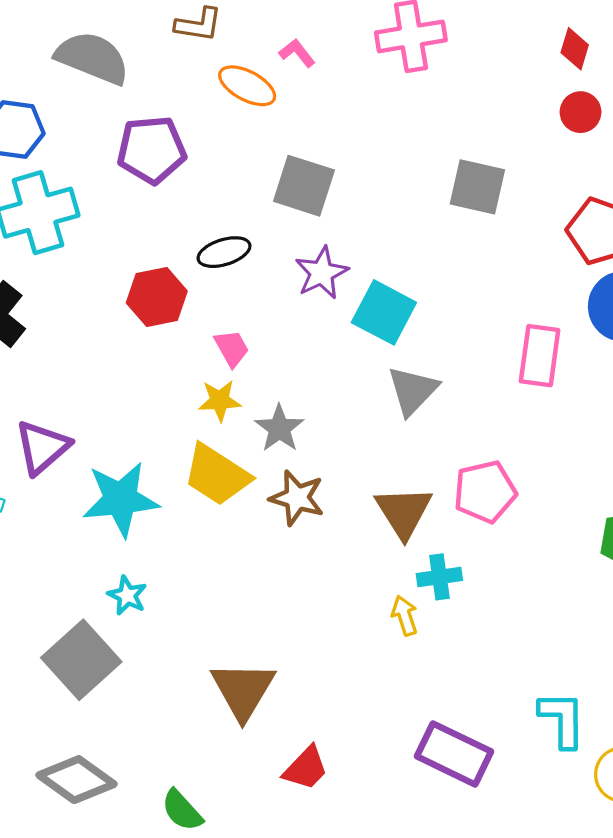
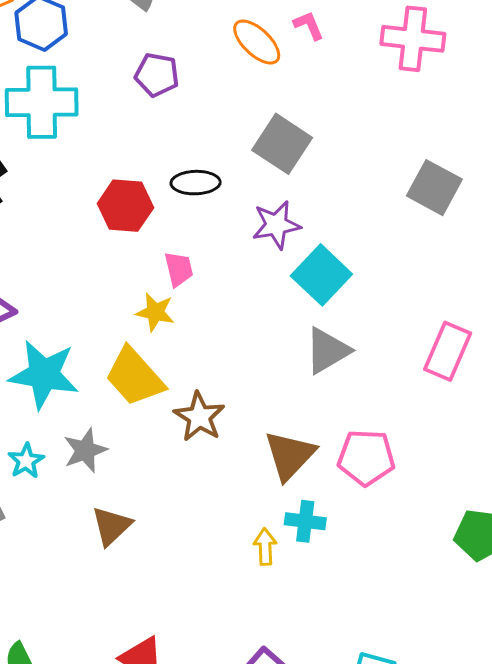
purple pentagon: (151, 150) -> (157, 75), size x0.7
gray star: (279, 428) -> (85, 450), moved
brown triangle: (243, 690) -> (111, 526), moved, size x0.7

